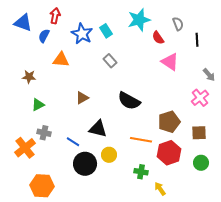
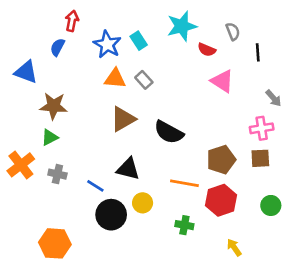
blue triangle: (23, 23) -> (26, 72), moved
red semicircle: (158, 38) -> (207, 50), turned -32
orange triangle: (61, 60) -> (115, 79), moved
brown star: (29, 77) -> (54, 106), moved, size x1.5
brown triangle: (82, 98) -> (123, 119), moved, size x1.5
pink cross: (200, 98) -> (262, 128), turned 30
brown square: (199, 133) -> (260, 158), moved
orange cross: (25, 148) -> (21, 165), moved
green circle: (201, 163) -> (271, 205), moved
yellow arrow: (160, 189) -> (234, 247), moved

